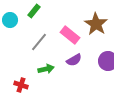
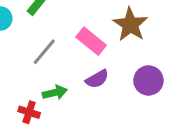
red cross: (21, 85) -> (29, 112), moved

